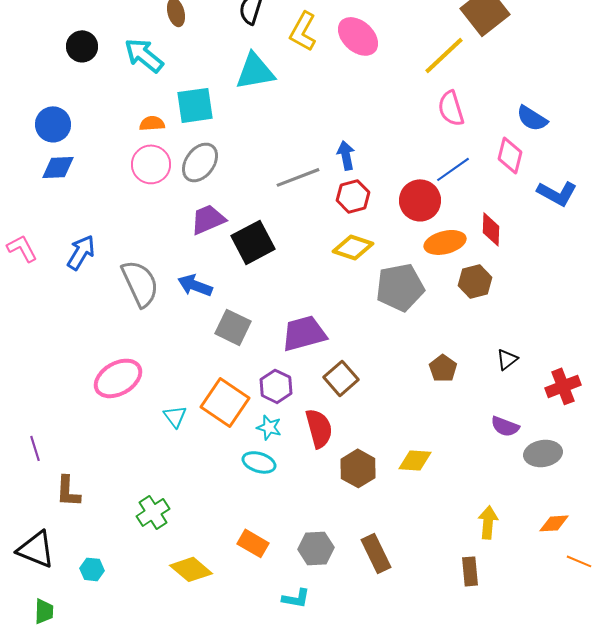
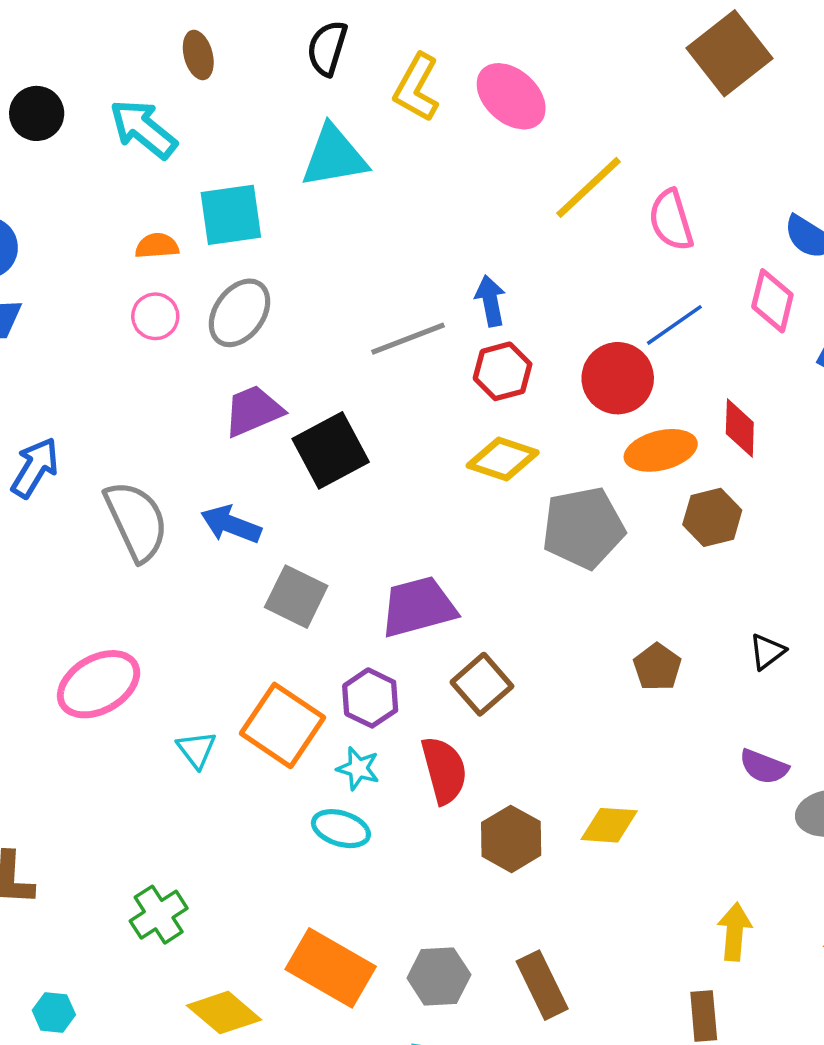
yellow line: (444, 55) -> (588, 187), moved
pink circle: (151, 164) -> (155, 316), size x0.7
orange rectangle: (253, 543) -> (331, 968), size x1.6

